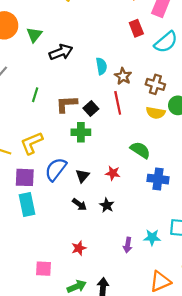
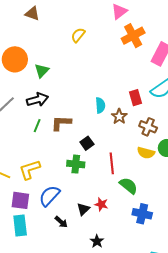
red rectangle: (136, 28) -> (135, 98), moved
black arrow: (61, 52) -> (37, 100), moved
red line: (118, 103) -> (112, 163), moved
brown L-shape: (66, 104) -> (61, 123), moved
black triangle: (82, 176) -> (83, 209), moved
black arrow: (79, 204) -> (61, 222), moved
black star: (107, 205) -> (97, 241), moved

